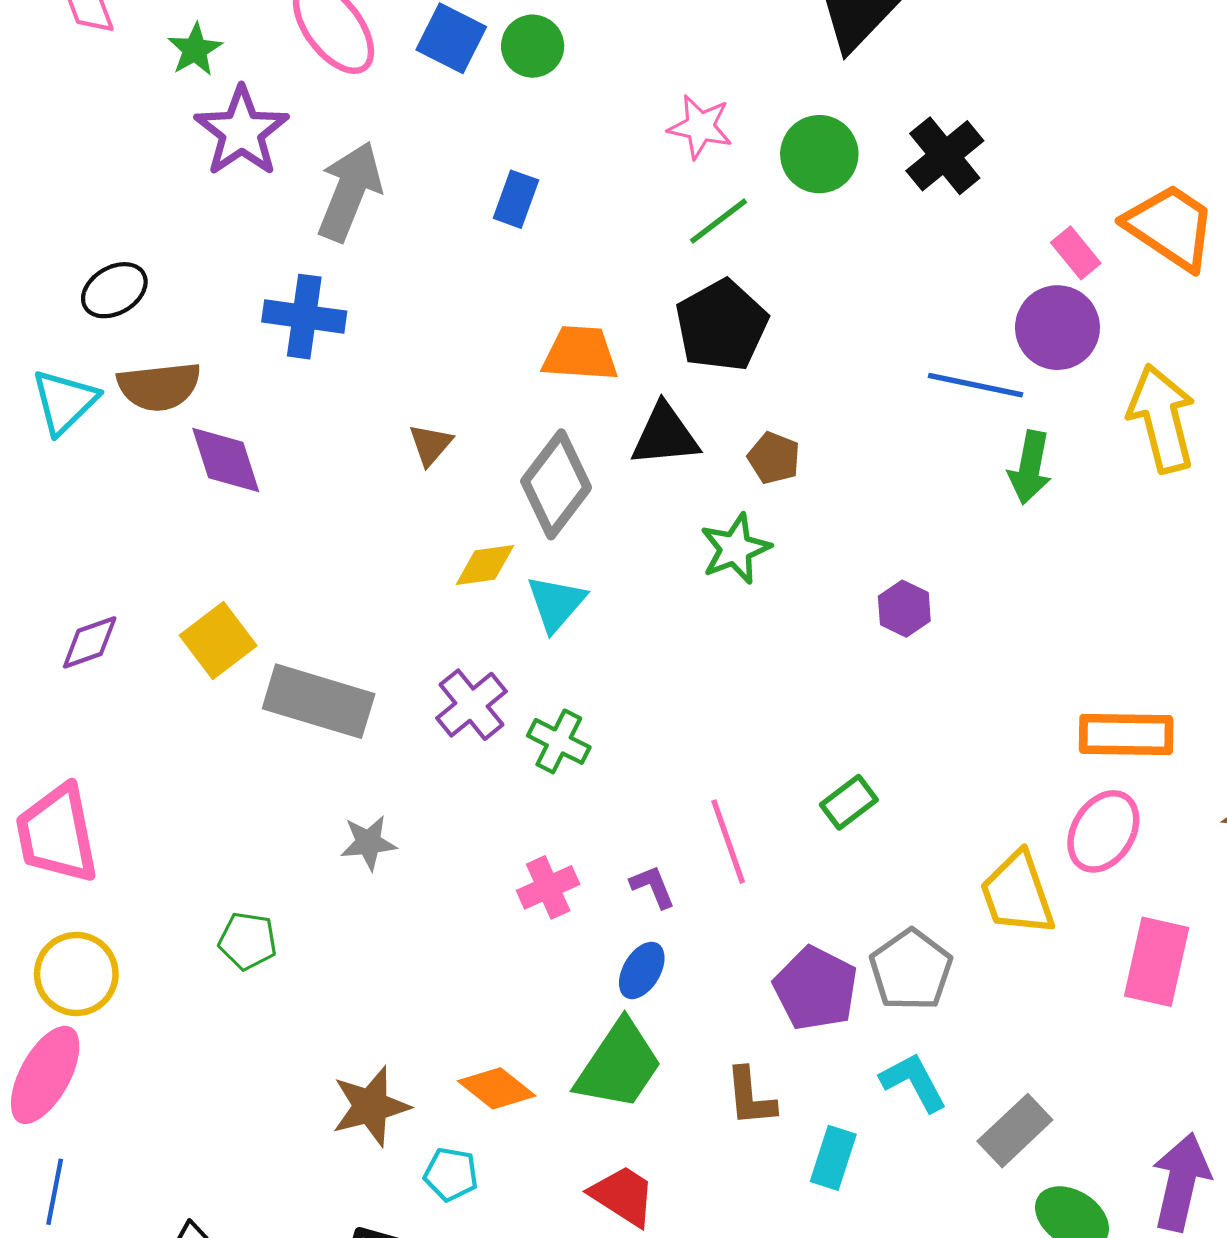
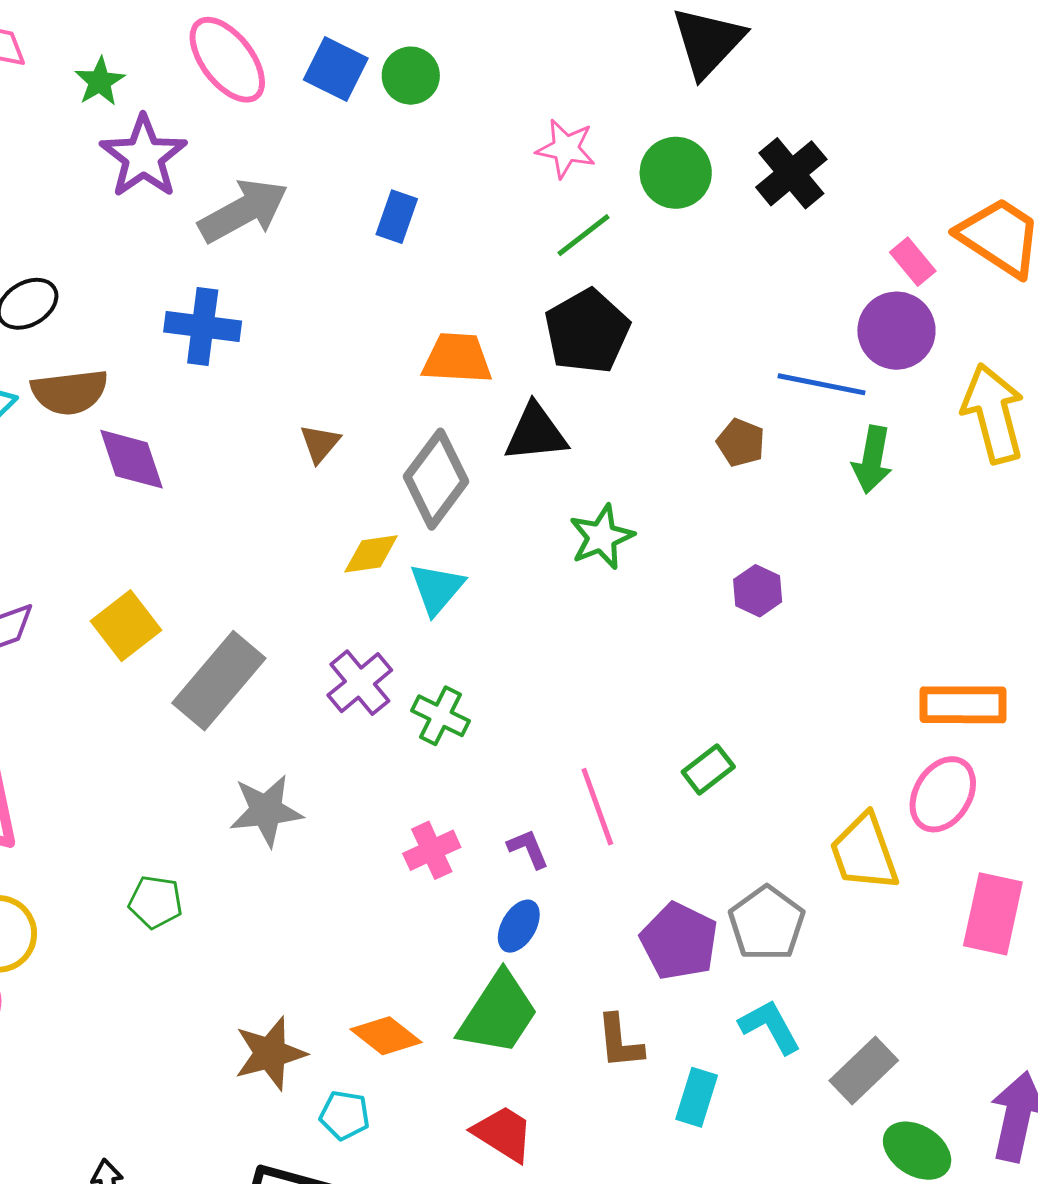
gray arrow: (350, 191) -> (243, 211), turned 40
brown pentagon: (774, 458) -> (741, 443), moved
gray rectangle: (319, 701) -> (219, 681), turned -66
gray star: (368, 843) -> (266, 811), size x1.4

